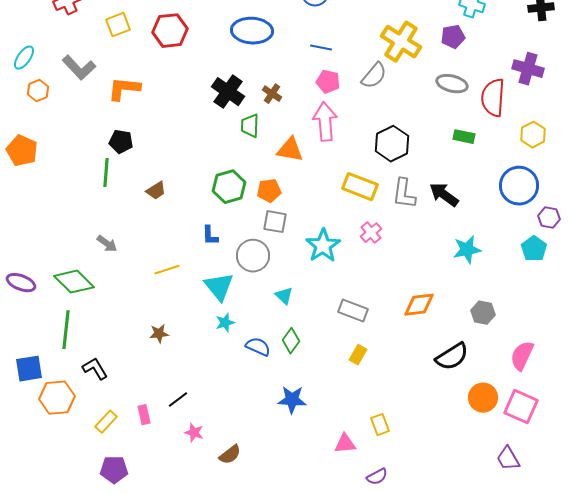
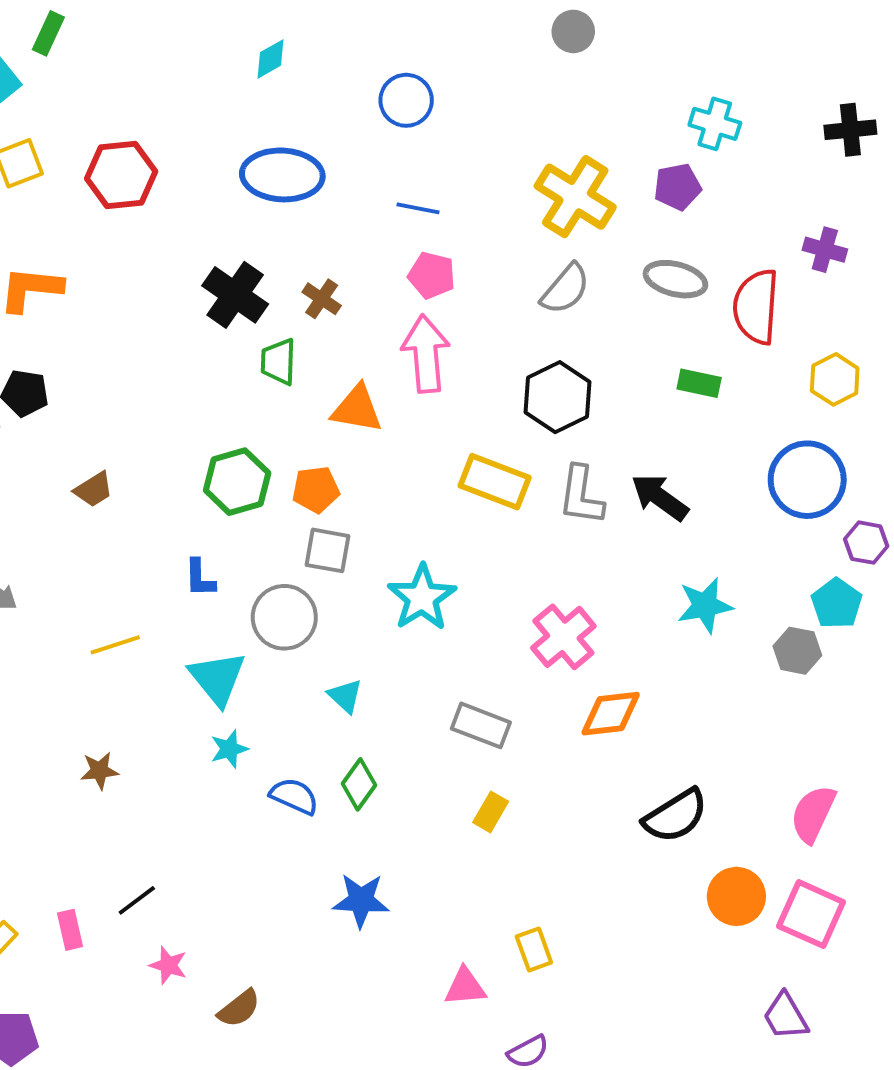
purple cross: (528, 69) -> (825, 250), size x0.7
gray semicircle: (374, 76) -> (565, 289), moved
pink cross: (371, 233) -> (563, 637), moved, size x1.5
gray hexagon: (483, 313) -> (797, 651), moved

